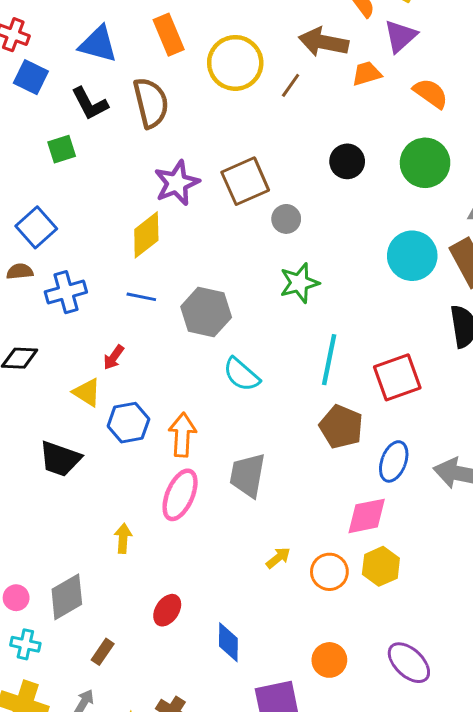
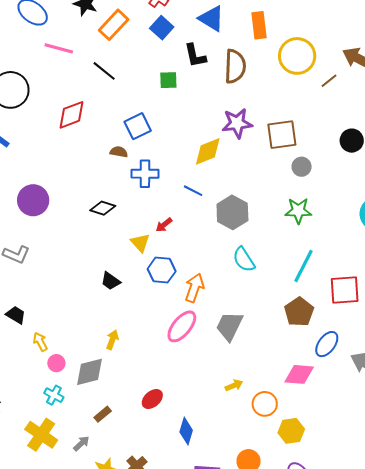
black trapezoid: (60, 459) -> (111, 281), size x0.7
yellow arrow: (123, 538) -> (112, 340), moved
yellow hexagon: (381, 566) -> (291, 431), moved

